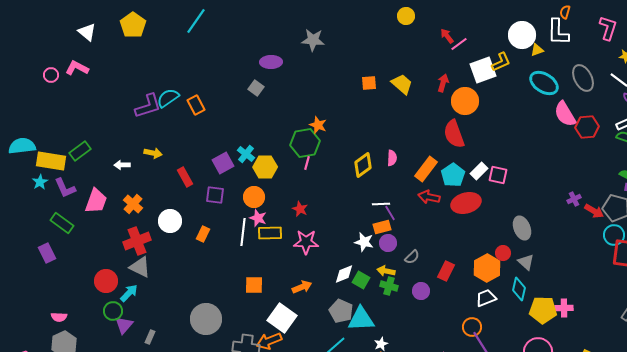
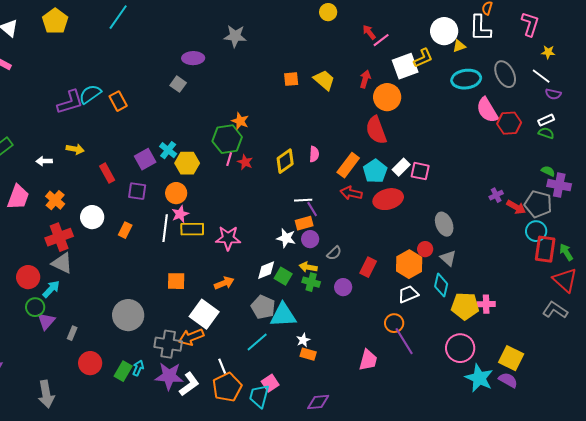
cyan ellipse: (544, 83) -> (466, 79), turned -40
red star: (300, 209) -> (245, 162), moved
pink star: (258, 218) -> (180, 214), turned 30

